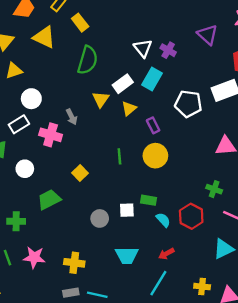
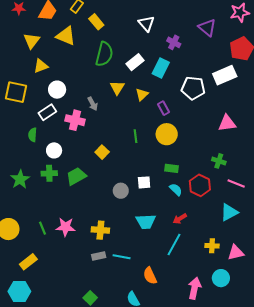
white triangle: (143, 48) -> (146, 23), moved
white rectangle: (123, 84) -> (135, 62), moved
green rectangle: (148, 200) -> (172, 168), moved
green cross: (16, 221) -> (49, 173), moved

